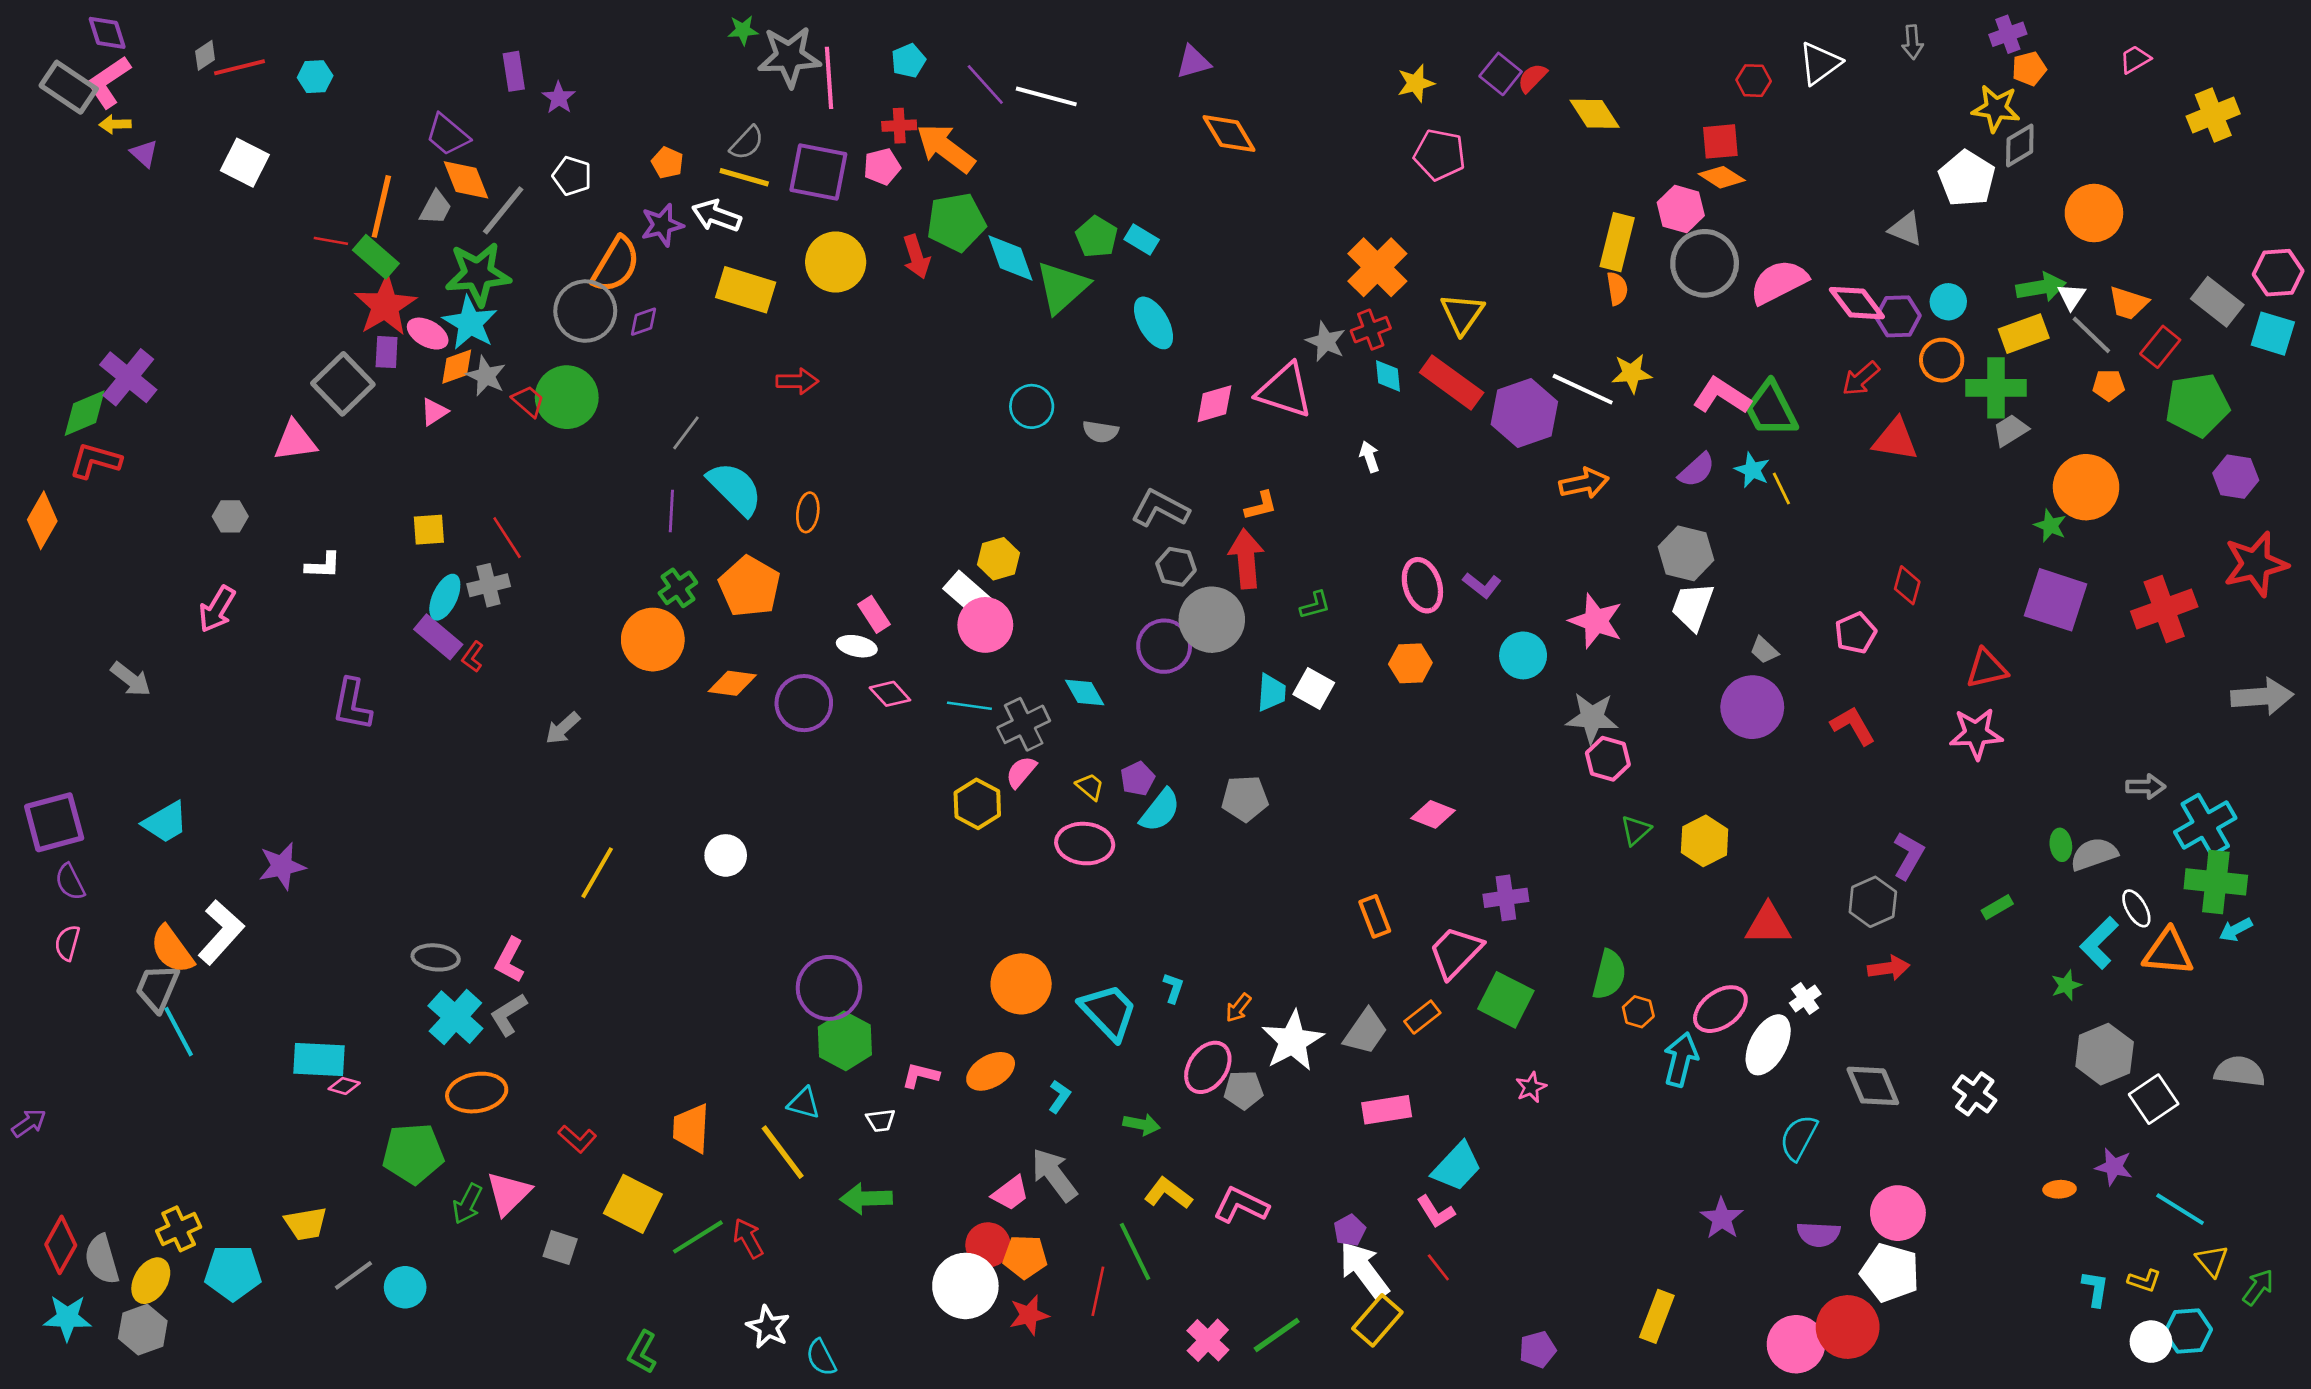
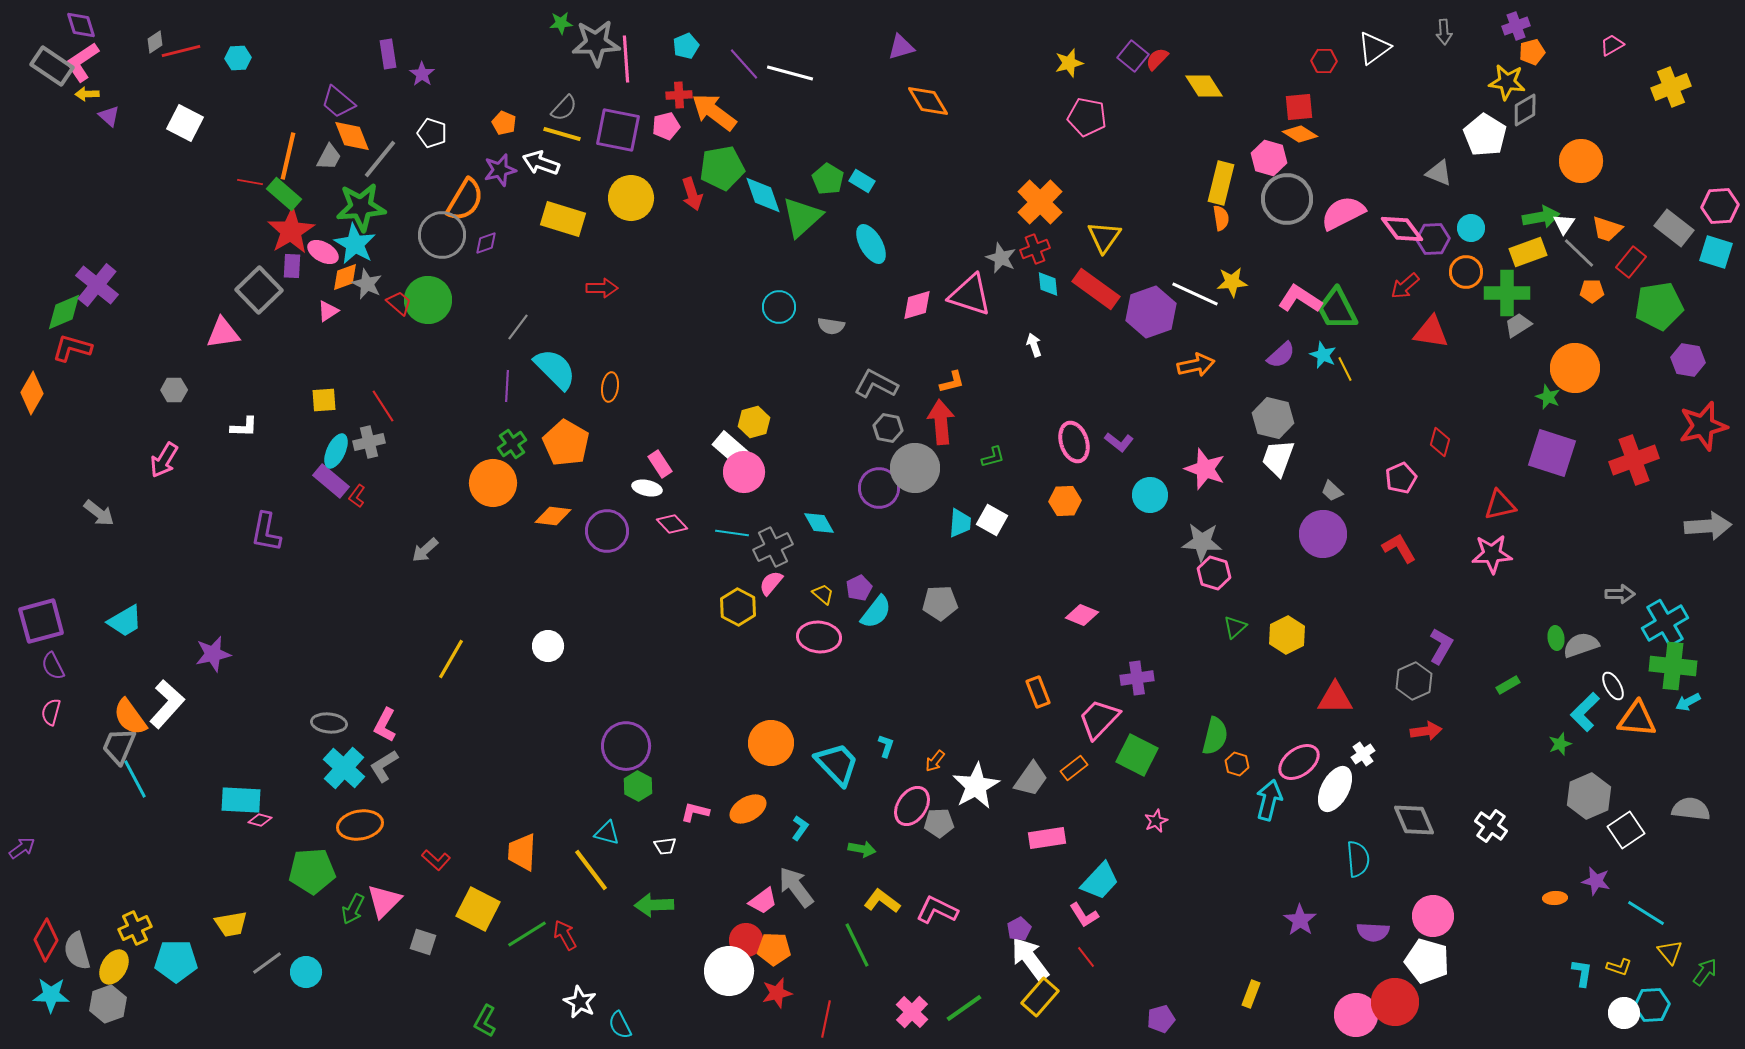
green hexagon: (845, 1041) -> (638, 786), size x0.7
cyan semicircle: (1799, 1138) -> (1358, 859), turned 147
red line: (1098, 1291) -> (826, 1019), moved
yellow rectangle: (1657, 1316) -> (1251, 994), size x0.7

